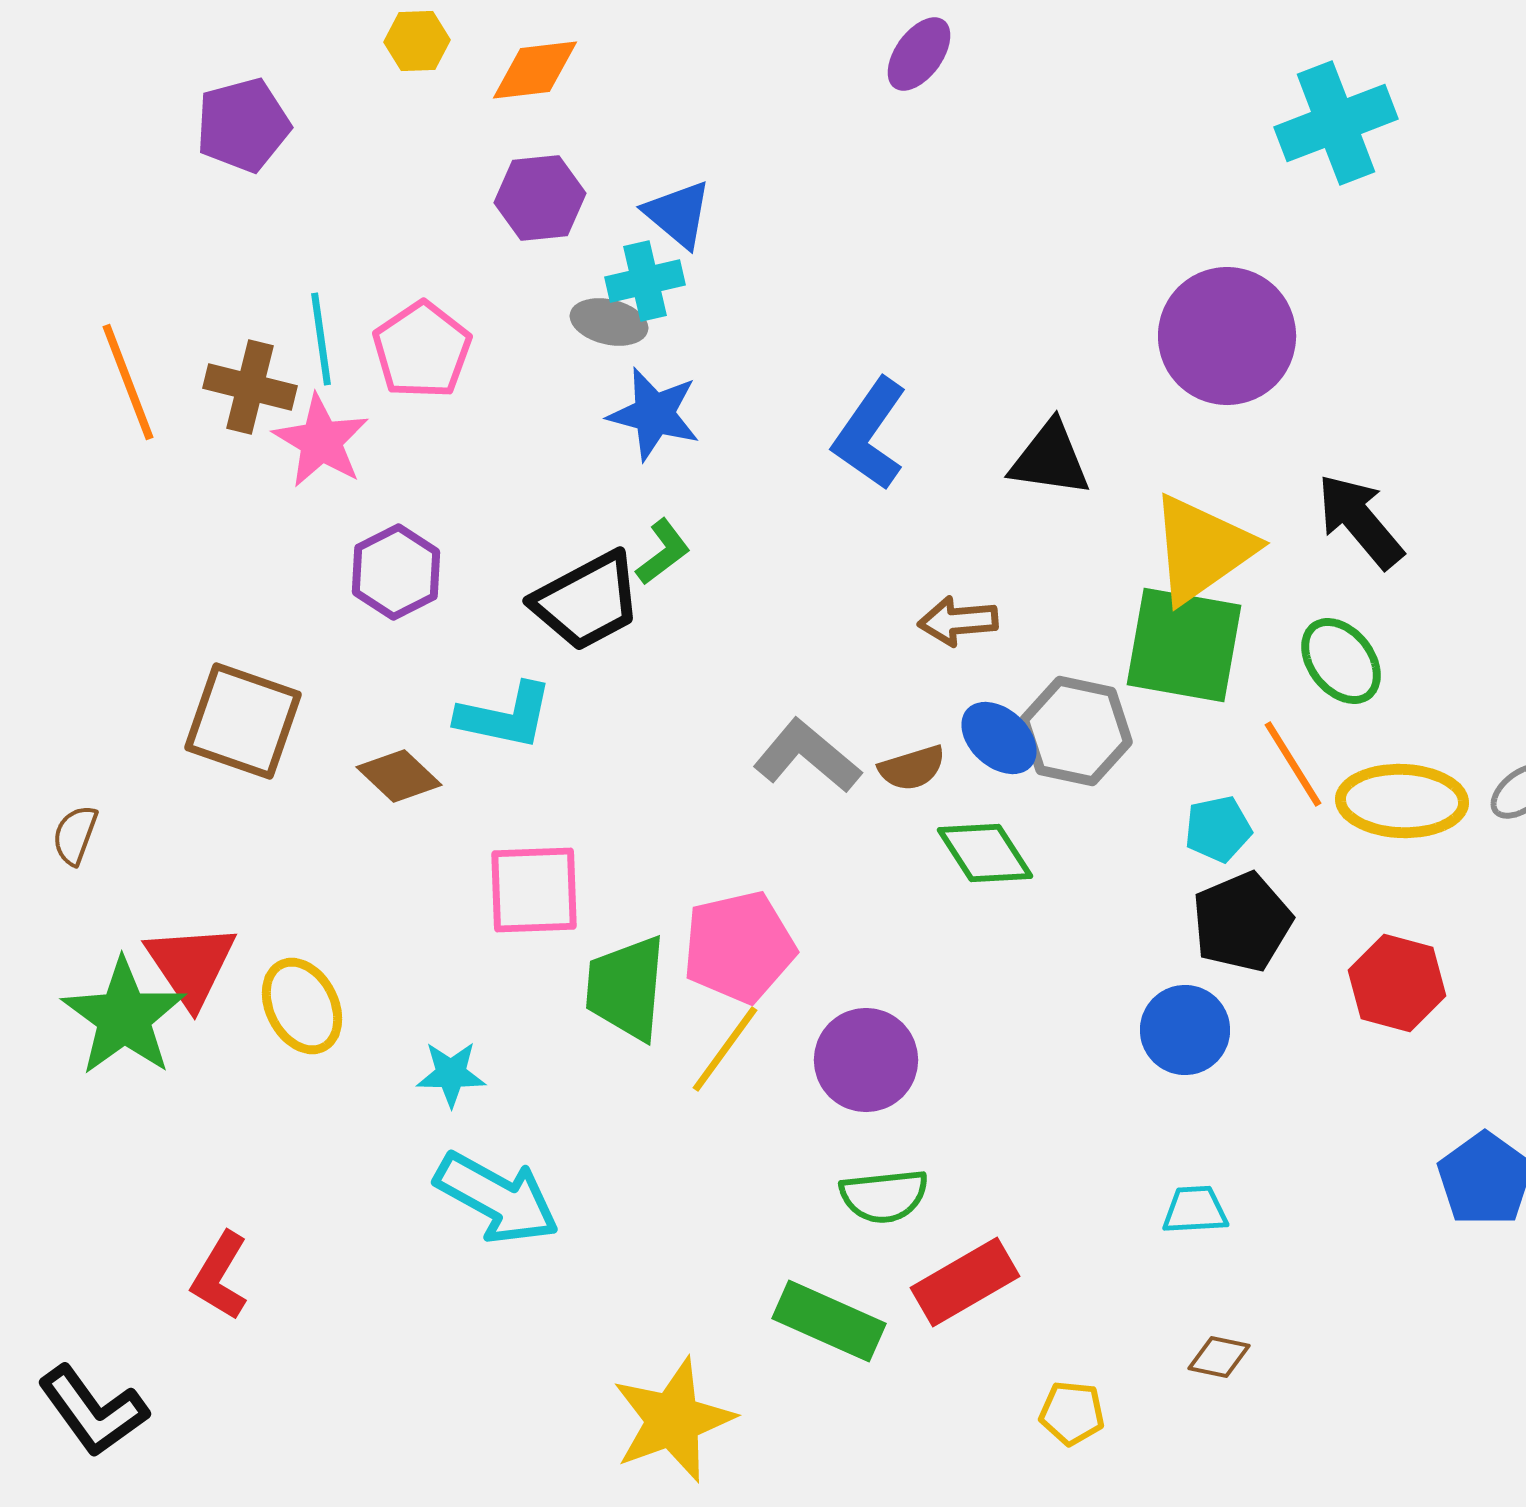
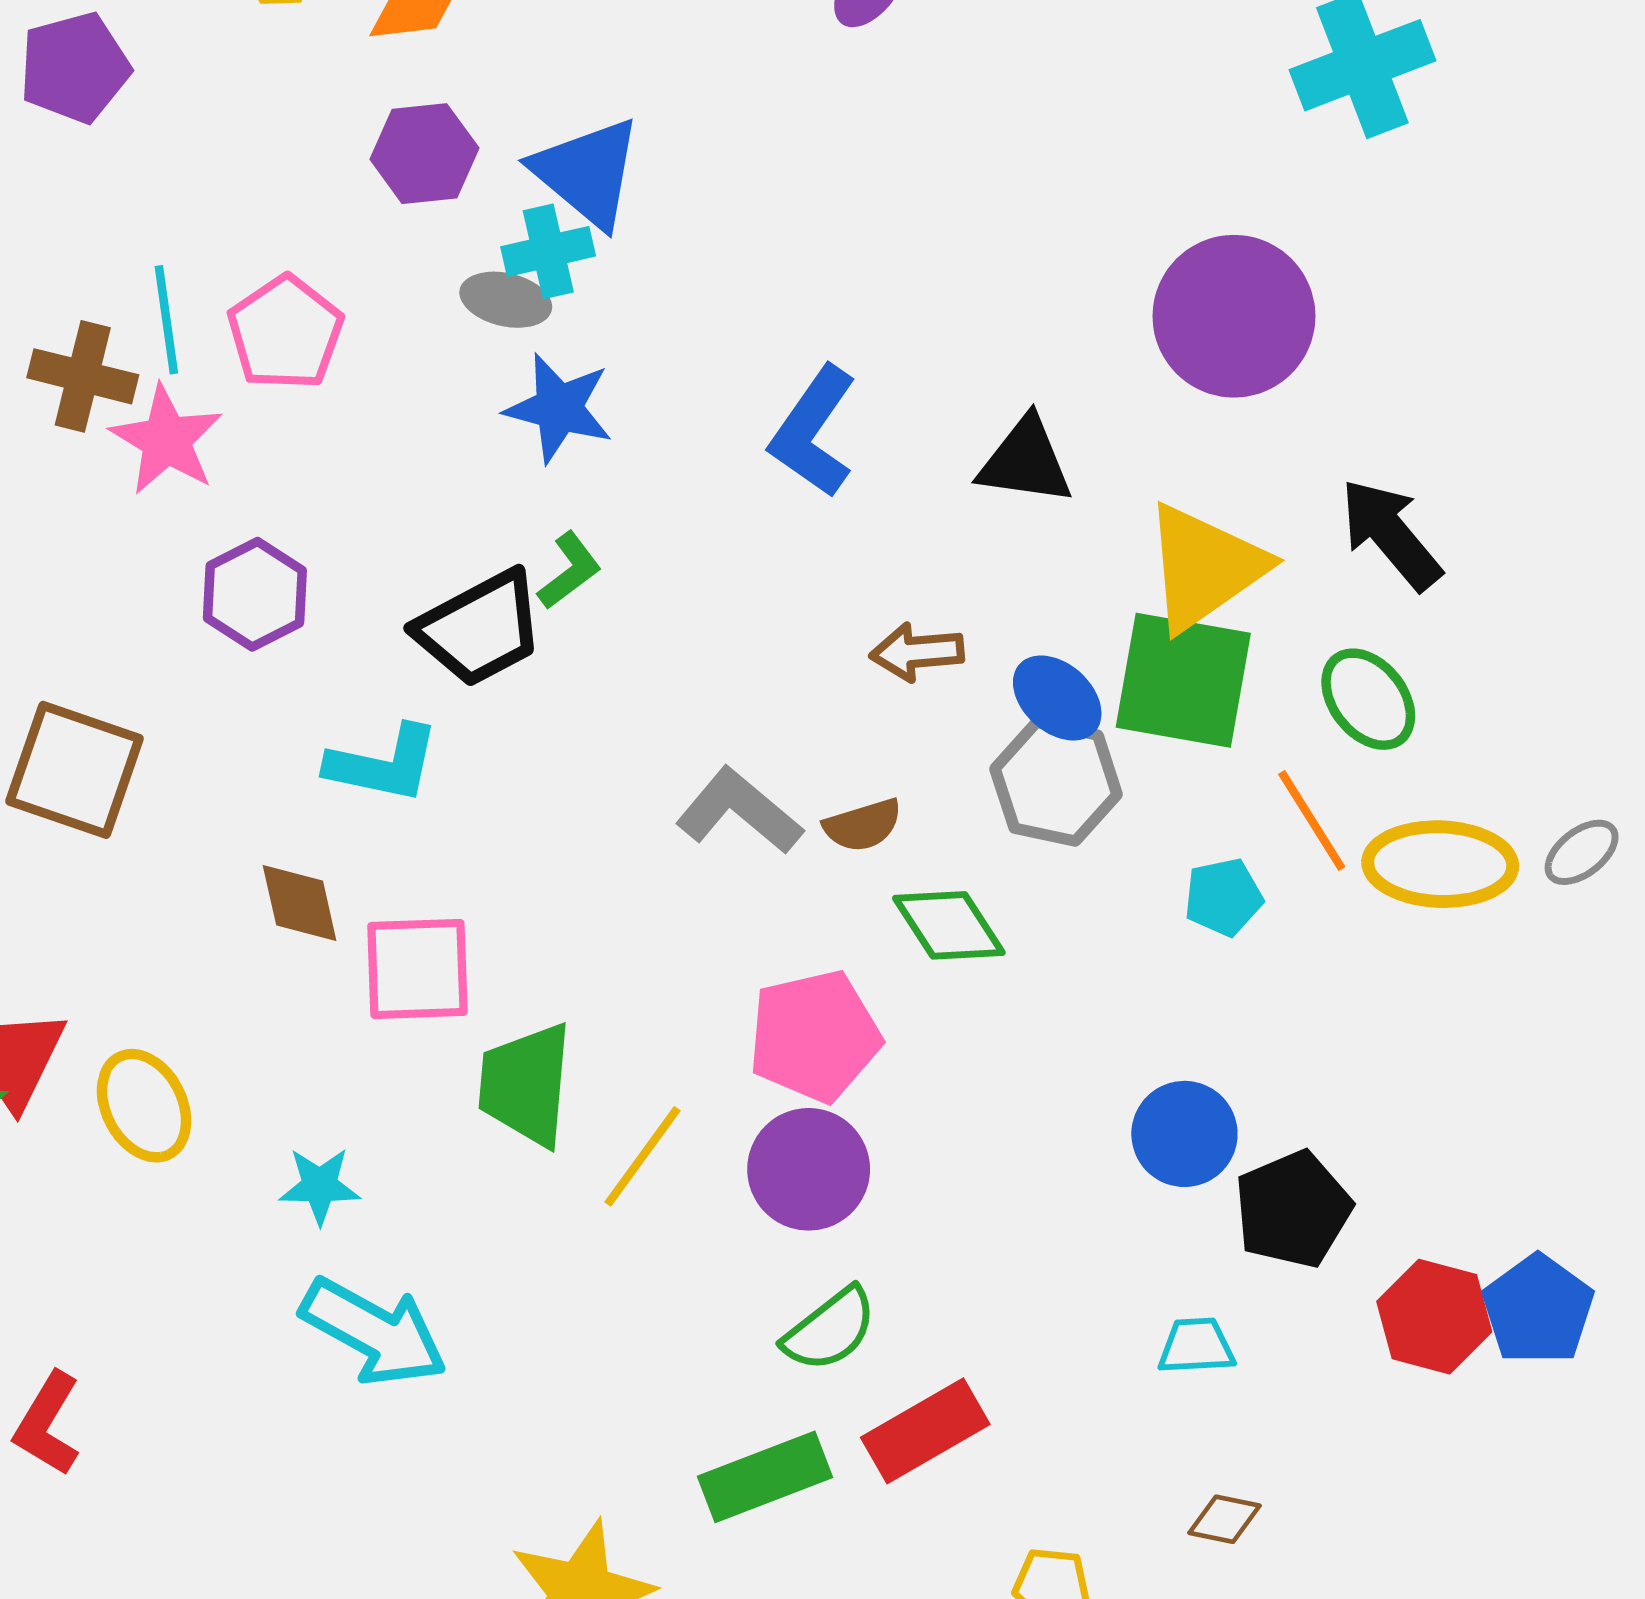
blue triangle: (678, 214) -> (587, 172), size x1.4
blue ellipse: (999, 738) -> (1057, 698), moved
brown diamond: (399, 776) -> (300, 903), moved, turned 34
black pentagon: (1242, 922) -> (1293, 1209), moved
pink pentagon: (739, 947) -> (814, 1036), moved
red hexagon: (1397, 983) -> (1434, 1317), moved
green semicircle: (884, 1196) -> (830, 1330), turned -32
green rectangle: (829, 1321) -> (765, 1477), turned -45

